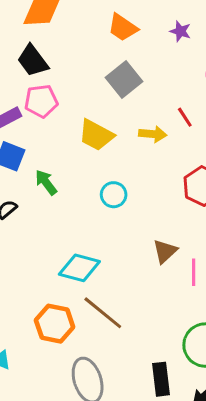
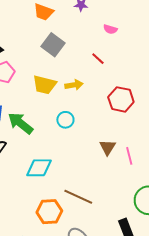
yellow arrow: (153, 134) -> (74, 85), moved
green arrow: (46, 182) -> (20, 123), size x1.5
cyan diamond: (79, 268) -> (39, 168), moved

